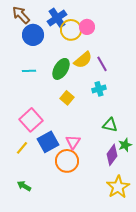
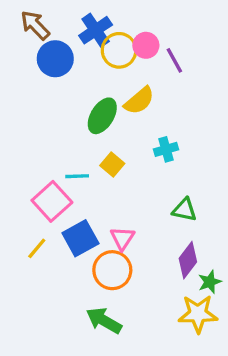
purple line: (102, 64) -> (174, 60), moved
cyan line: (29, 71) -> (77, 176), moved
green star: (125, 145) -> (210, 282), moved
green arrow: (24, 186) -> (104, 321), moved, size x1.5
yellow star: (118, 187) -> (198, 314), turned 30

